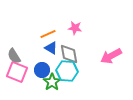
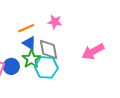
blue circle: (42, 70) -> (11, 66), moved
green star: (52, 82) -> (31, 59), moved

